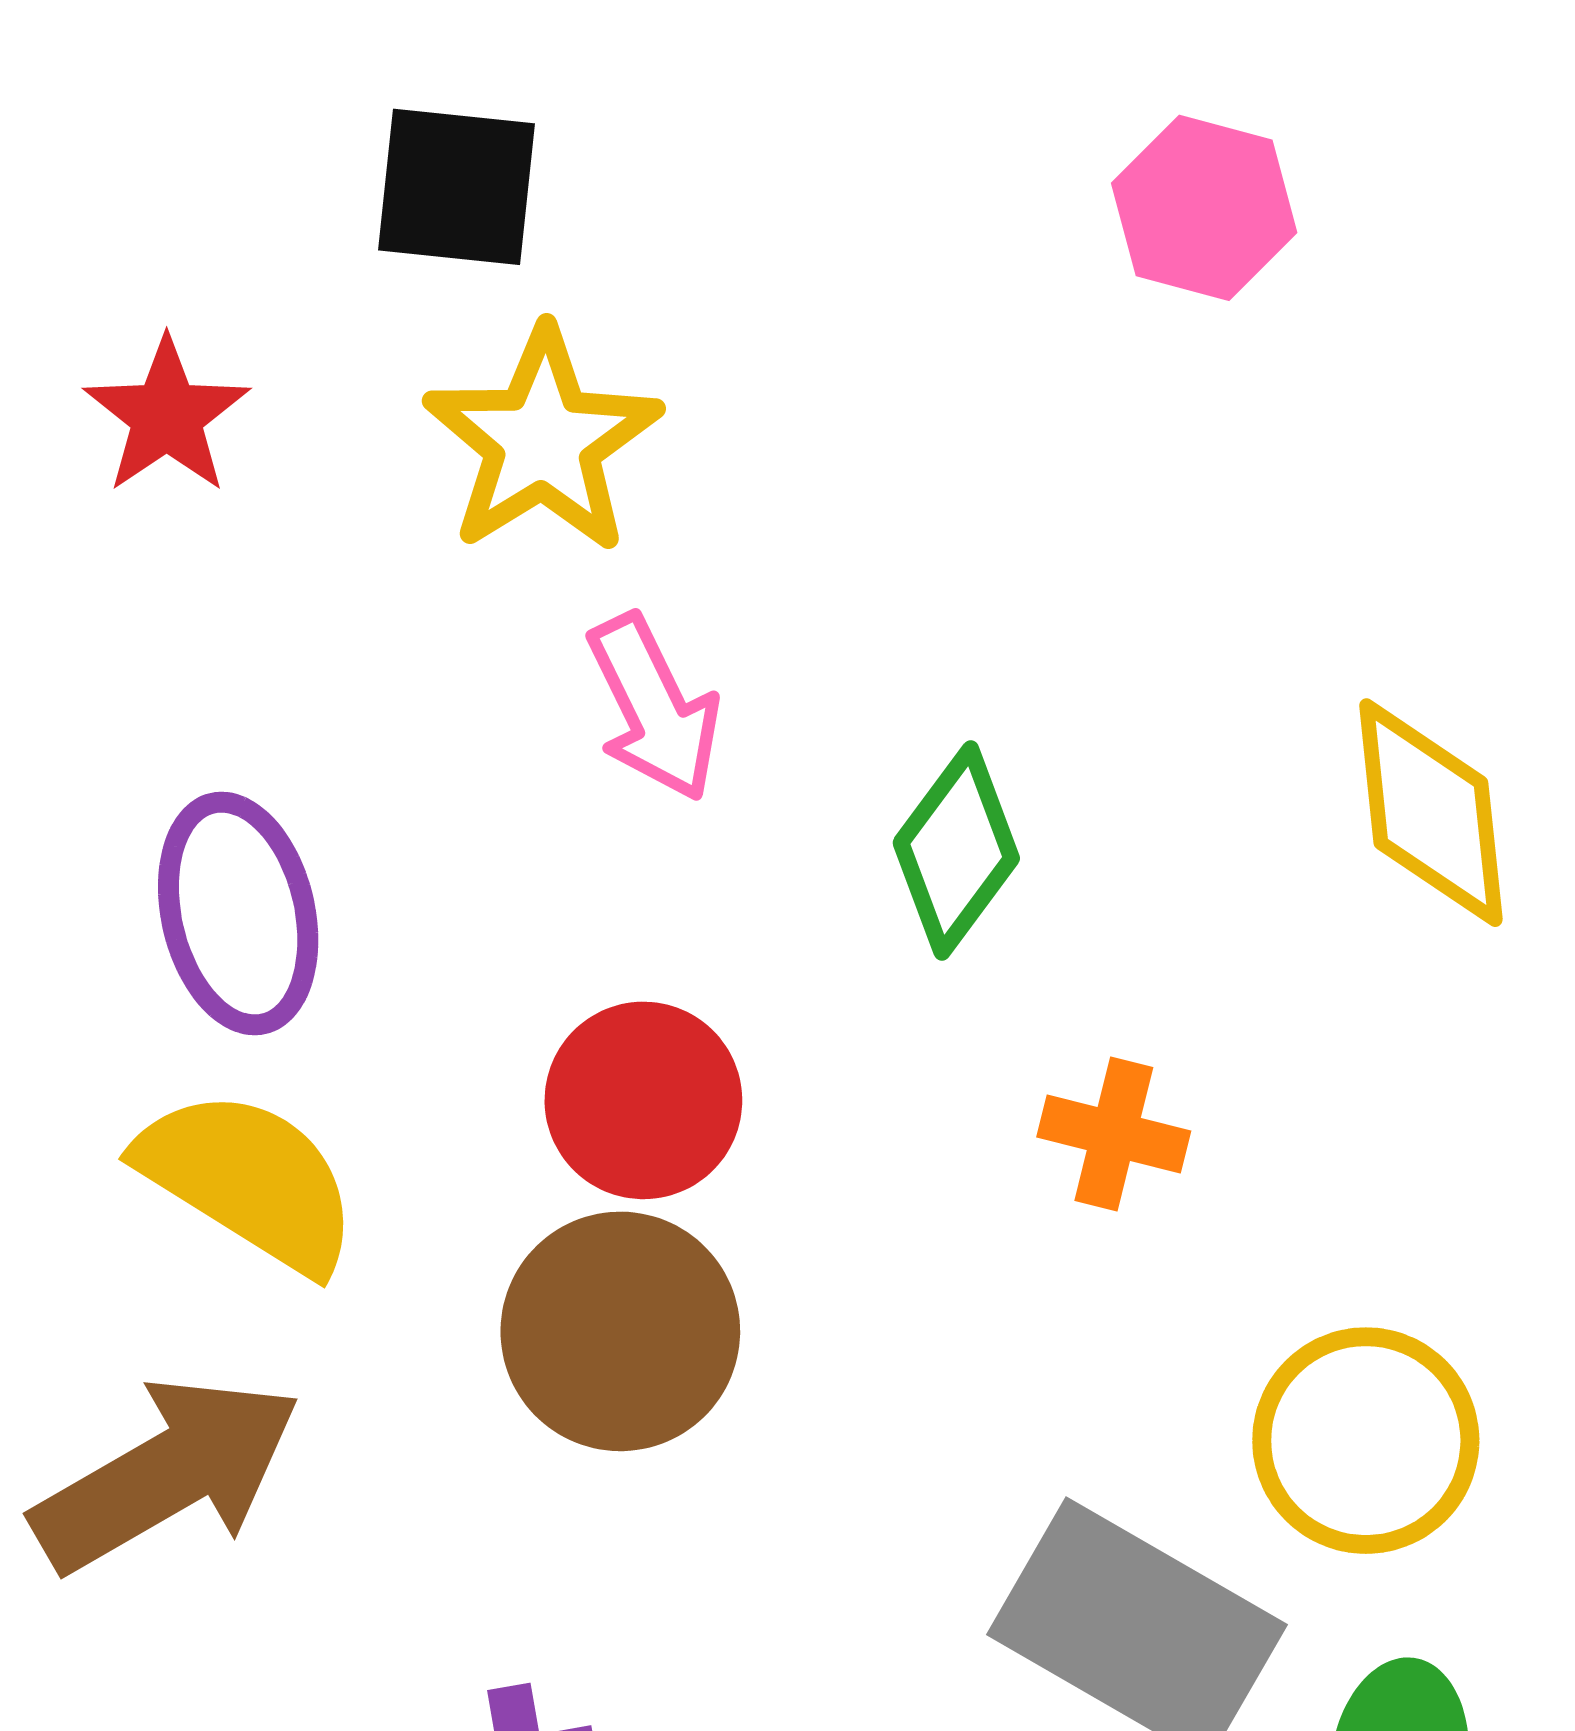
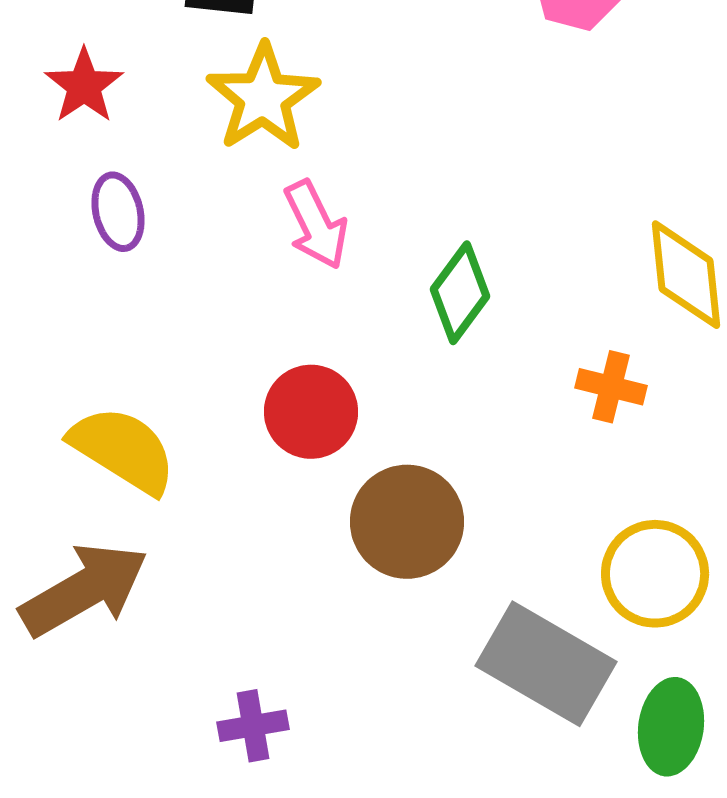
purple ellipse: (238, 914) -> (118, 212), moved, size x0.7
orange cross: (1114, 1134) -> (611, 387), moved
brown circle: (620, 1331) -> (407, 522), moved

